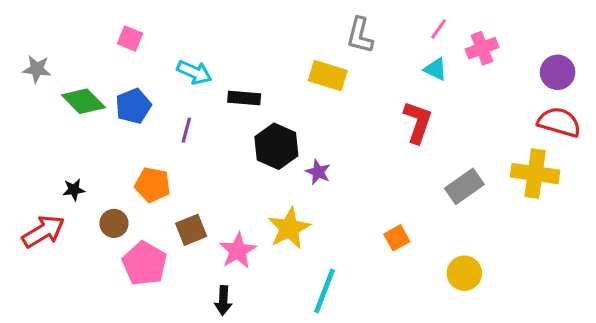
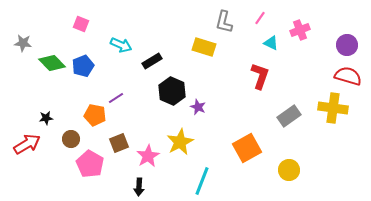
pink line: (439, 29) -> (260, 18), moved
black rectangle: (244, 98) -> (152, 61), turned -36
purple line: (186, 130) -> (116, 98), moved, turned 42
orange square: (397, 238) -> (247, 148), size x1.8

